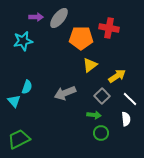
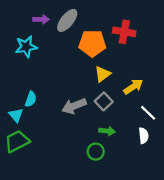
gray square: (102, 96) -> (104, 101), moved
green circle: (101, 133) -> (96, 152), moved
green trapezoid: (19, 139) -> (17, 141), moved

